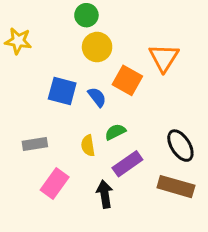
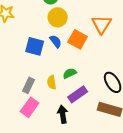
blue semicircle: (97, 97) -> (56, 41), moved
gray rectangle: (35, 144) -> (29, 85), moved, turned -56

